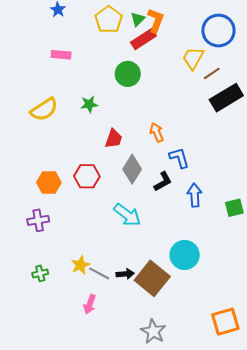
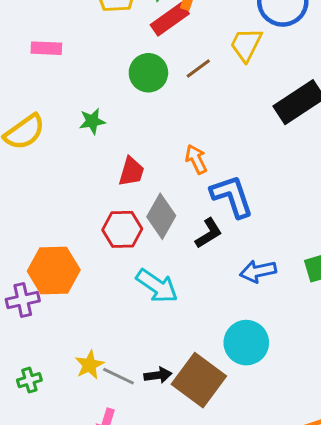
brown line: (212, 73) -> (198, 68), moved
blue L-shape: (179, 158) -> (232, 196), size x1.4
red hexagon: (87, 176) -> (122, 229), moved
orange hexagon: (49, 183) -> (54, 270), moved, size x1.4
blue arrow: (195, 195) -> (258, 271), moved, turned -95

